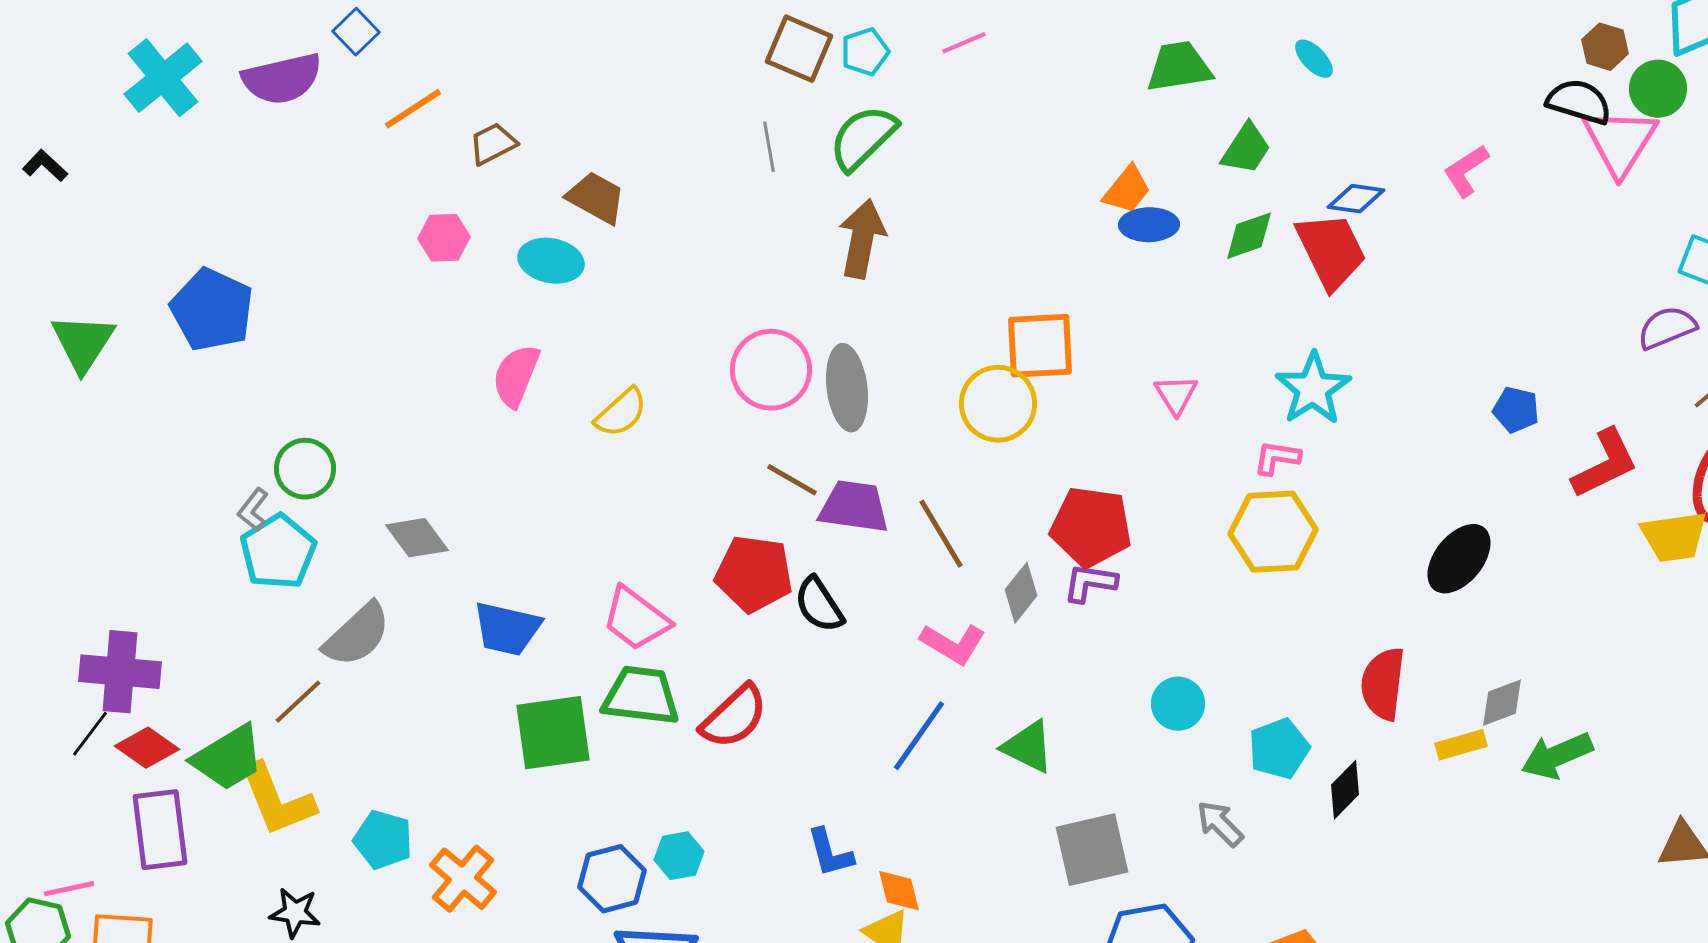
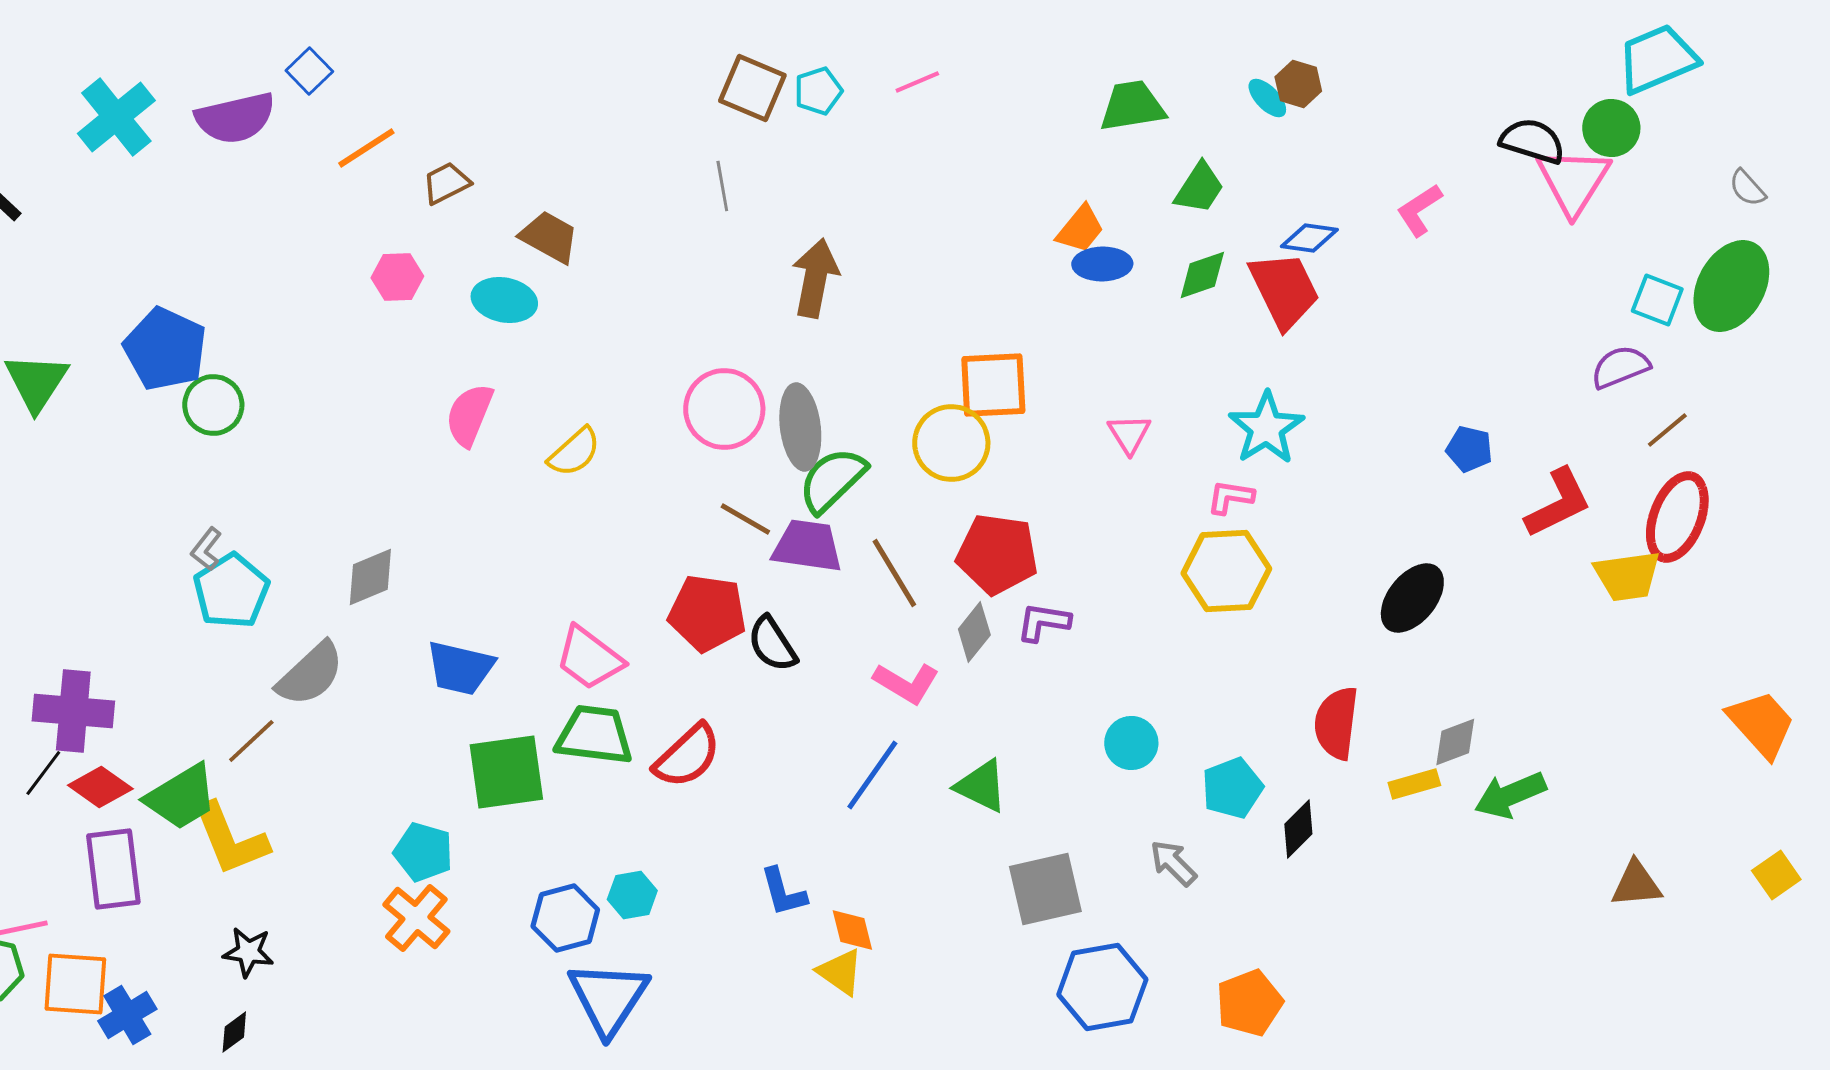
brown hexagon: (1605, 47) -> (1298, 84), moved
green semicircle: (863, 138) -> (832, 480), moved
green circle: (305, 469) -> (213, 405), moved
red pentagon: (1091, 527) -> (997, 554), moved
gray diamond: (417, 538) -> (370, 577), turned -76
cyan pentagon: (383, 840) -> (423, 852), moved

